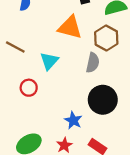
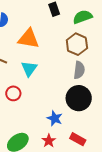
orange triangle: (70, 27) -> (29, 39), moved
gray semicircle: (93, 63) -> (79, 70), moved

